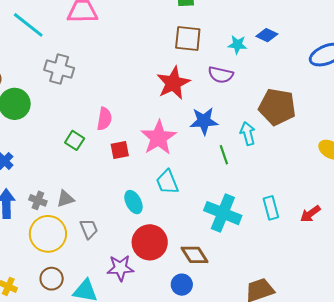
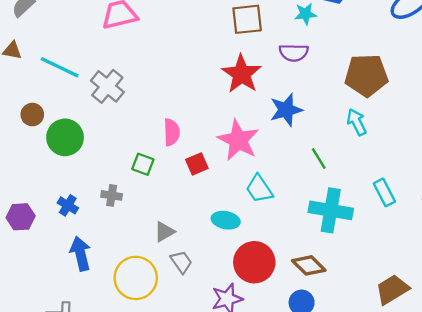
cyan line: (28, 25) -> (60, 67), moved
gray cross: (59, 69) -> (107, 86), turned 36
cyan arrow: (248, 133) -> (357, 122), moved
green line: (224, 155) -> (319, 159), moved
gray triangle: (65, 199) -> (164, 232), moved
gray cross: (38, 200) -> (112, 195), moved
cyan ellipse: (133, 202) -> (226, 220), turned -40

